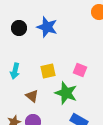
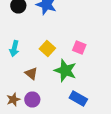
yellow square: (48, 71) -> (47, 48), turned -35

